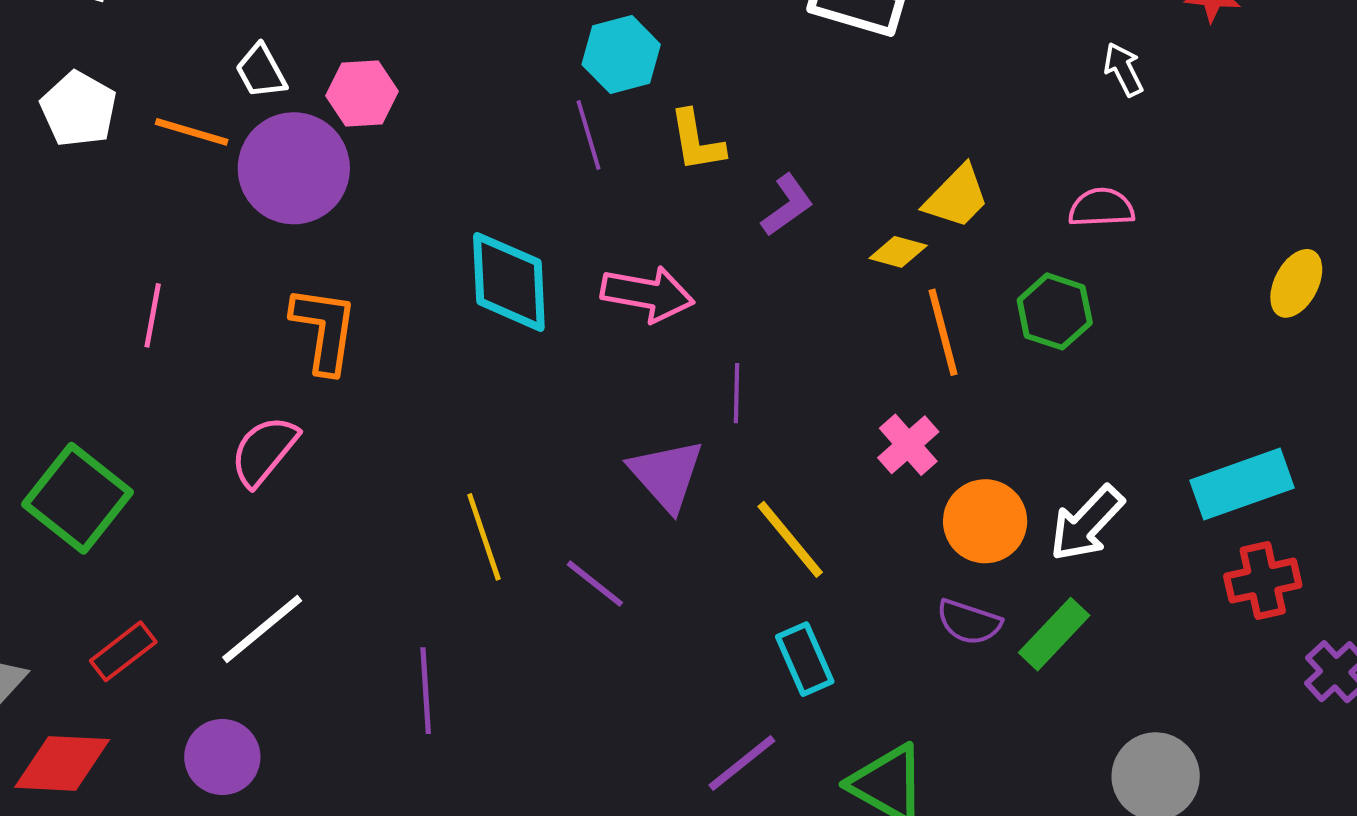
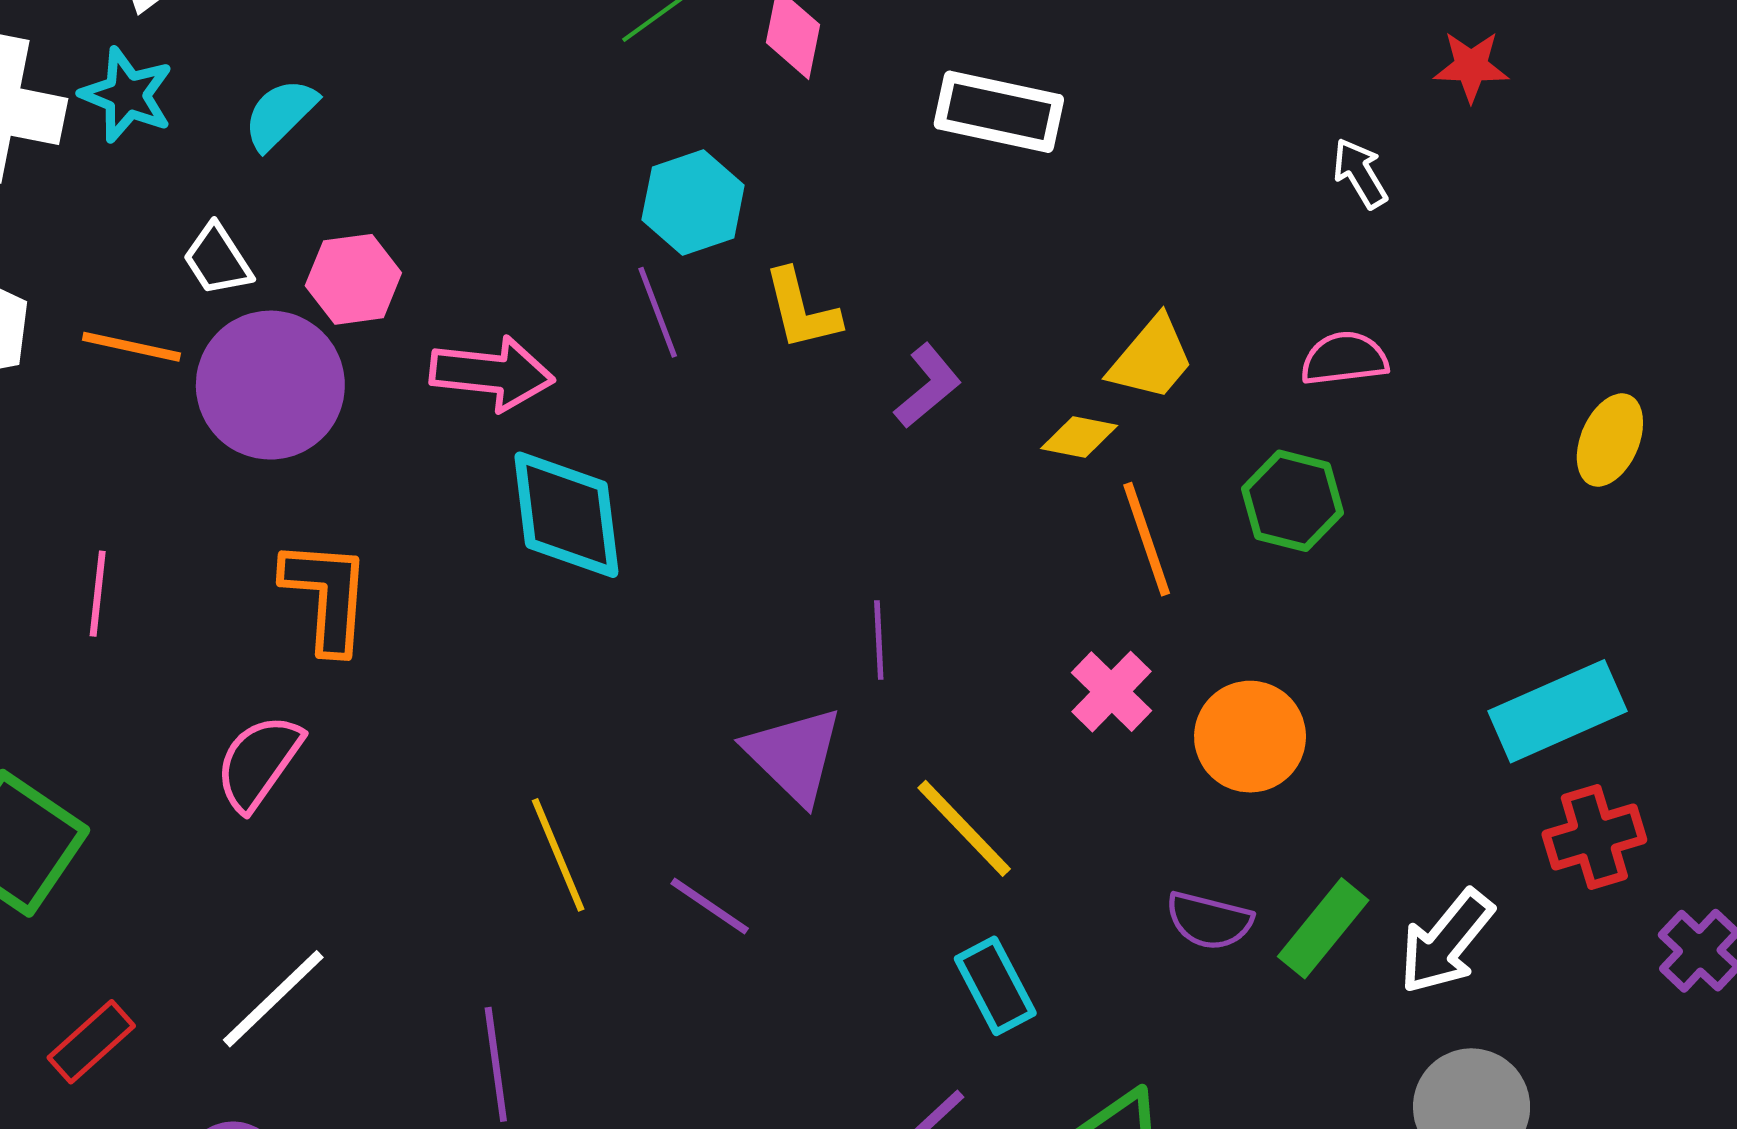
pink arrow: (648, 294) -> (492, 374), moved
orange circle: (985, 521) -> (1250, 737), moved
white arrow: (1087, 523) -> (1446, 942), moved

